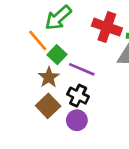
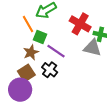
green square: (57, 55) -> (40, 37), turned -32
purple circle: (77, 120) -> (20, 90), moved, size x1.5

